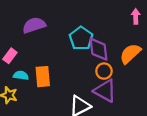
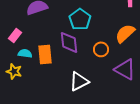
purple diamond: (99, 49) -> (69, 42), moved
purple triangle: (105, 91) -> (125, 69), moved

